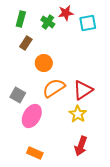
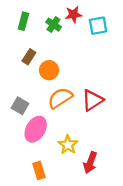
brown rectangle: (26, 43) -> (29, 57), moved
yellow star: (78, 114) -> (68, 145), moved
orange rectangle: (35, 153) -> (39, 170), turned 49

